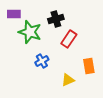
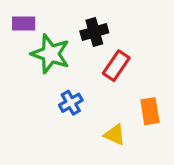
yellow triangle: (68, 80) -> (115, 135), turned 48

